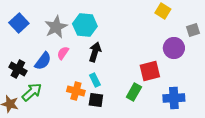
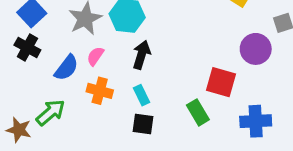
black cross: (18, 69) -> (27, 47), moved
red square: (150, 71) -> (221, 82), turned 30
orange cross: (76, 91) -> (100, 91), moved
green rectangle: (134, 92) -> (198, 112), turned -60

